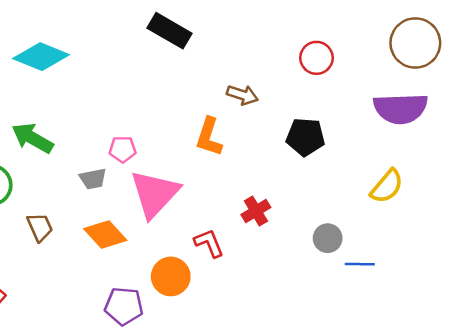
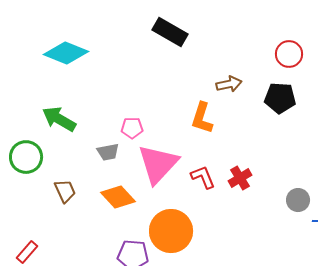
brown arrow: (242, 95) -> (229, 84), turned -30
black pentagon: (305, 137) -> (280, 98), moved
red L-shape: (209, 243) -> (203, 177), moved
orange circle: (171, 276) -> (171, 231), size x1.4

